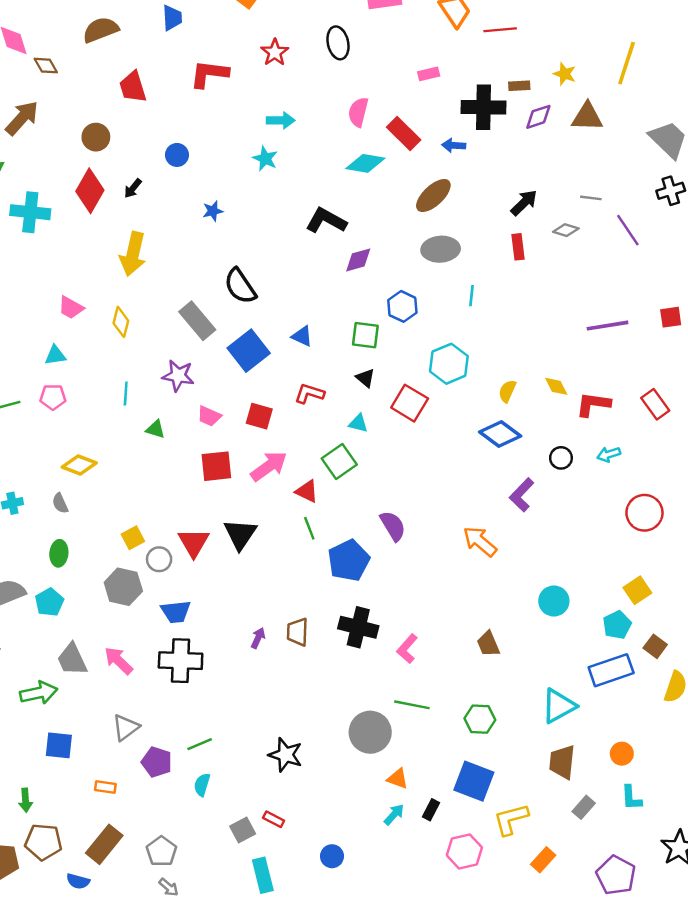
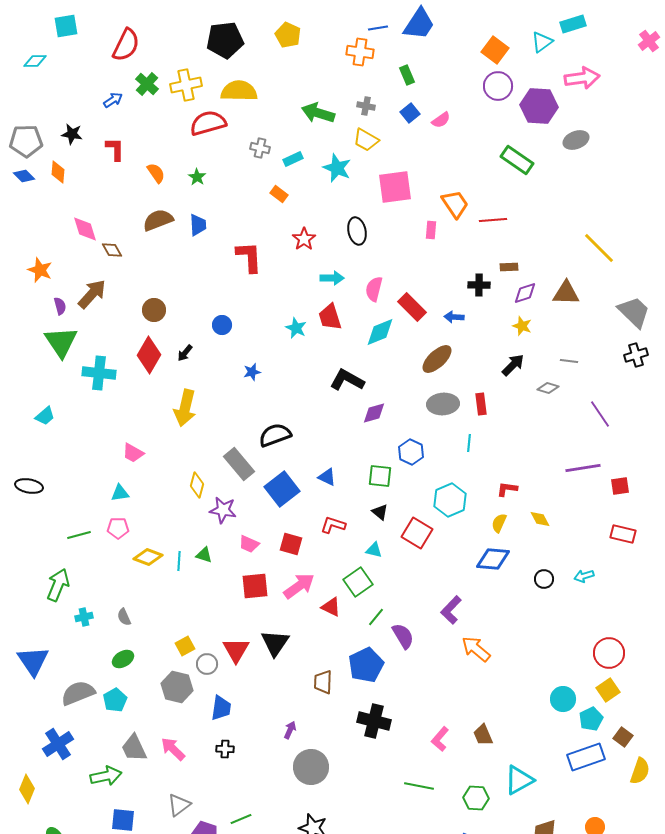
blue trapezoid: (172, 18) -> (198, 225), moved
yellow line: (627, 63) -> (599, 248), turned -63
red L-shape: (209, 74) -> (249, 257), turned 80
pink rectangle: (429, 74) -> (431, 230), moved, turned -72
yellow star: (565, 74) -> (522, 326), moved
red trapezoid: (133, 87) -> (330, 317), moved
black cross: (483, 107) -> (479, 285), size x0.6
cyan arrow: (281, 120) -> (332, 278), moved
cyan diamond: (365, 163) -> (380, 332), turned -32
purple line: (628, 230) -> (600, 414), moved
red rectangle: (518, 247) -> (481, 404), moved
black semicircle: (240, 286) -> (275, 435), turned 104
red square: (671, 317) -> (620, 486), moved
yellow diamond: (121, 322) -> (197, 485), moved
cyan line: (126, 393) -> (179, 561), moved
red L-shape: (593, 404) -> (507, 489), moved, size x0.7
red rectangle: (655, 404) -> (623, 534), turned -40
blue diamond: (500, 434) -> (493, 559), turned -32
yellow diamond: (79, 465) -> (148, 557), moved
purple L-shape: (522, 495) -> (451, 610), moved
red circle: (644, 513) -> (609, 653), moved
green line: (309, 528) -> (376, 617), moved, turned 60
green ellipse: (59, 553) -> (123, 659), turned 55
cyan circle: (554, 601) -> (563, 699), moved
blue trapezoid: (176, 612) -> (221, 708), turned -76
brown trapezoid: (297, 632) -> (323, 682), moved
pink L-shape: (407, 649) -> (440, 739), moved
black cross: (181, 661) -> (225, 749), size x0.5
cyan triangle: (559, 706) -> (519, 780), moved
gray circle: (370, 732) -> (311, 767), moved

